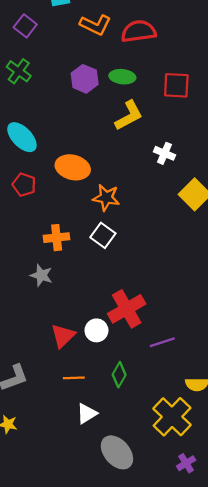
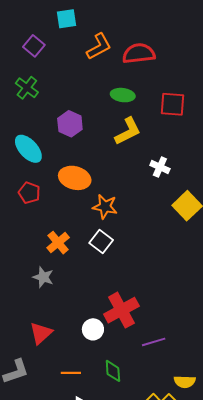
orange L-shape: (95, 25) -> (99, 46), turned -56
purple hexagon: (85, 79) -> (70, 124), moved
orange cross: (57, 238) -> (58, 243), turned -35
red triangle: (63, 336) -> (41, 333), moved
green diamond: (119, 375) -> (113, 371), turned -35

